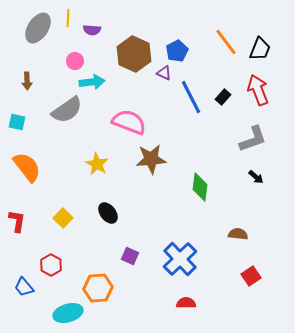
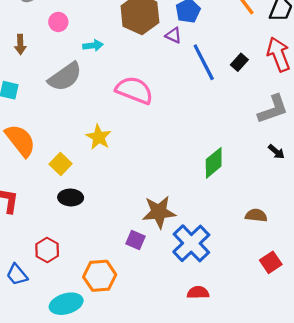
pink circle: (75, 61) -> (58, 22), moved
cyan arrow: (92, 82) -> (93, 45), size x0.7
brown star: (151, 159) -> (159, 212), moved
green diamond: (200, 187) -> (214, 163), turned 44
black ellipse: (108, 213) -> (71, 197), moved, turned -50
yellow square: (63, 218) -> (61, 164), moved

